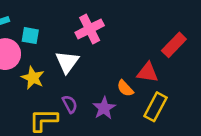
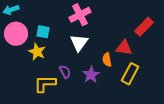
cyan square: (30, 36) -> (43, 32), moved
white triangle: (67, 62) -> (79, 43), moved
orange semicircle: (125, 88) -> (107, 60), turned 32

